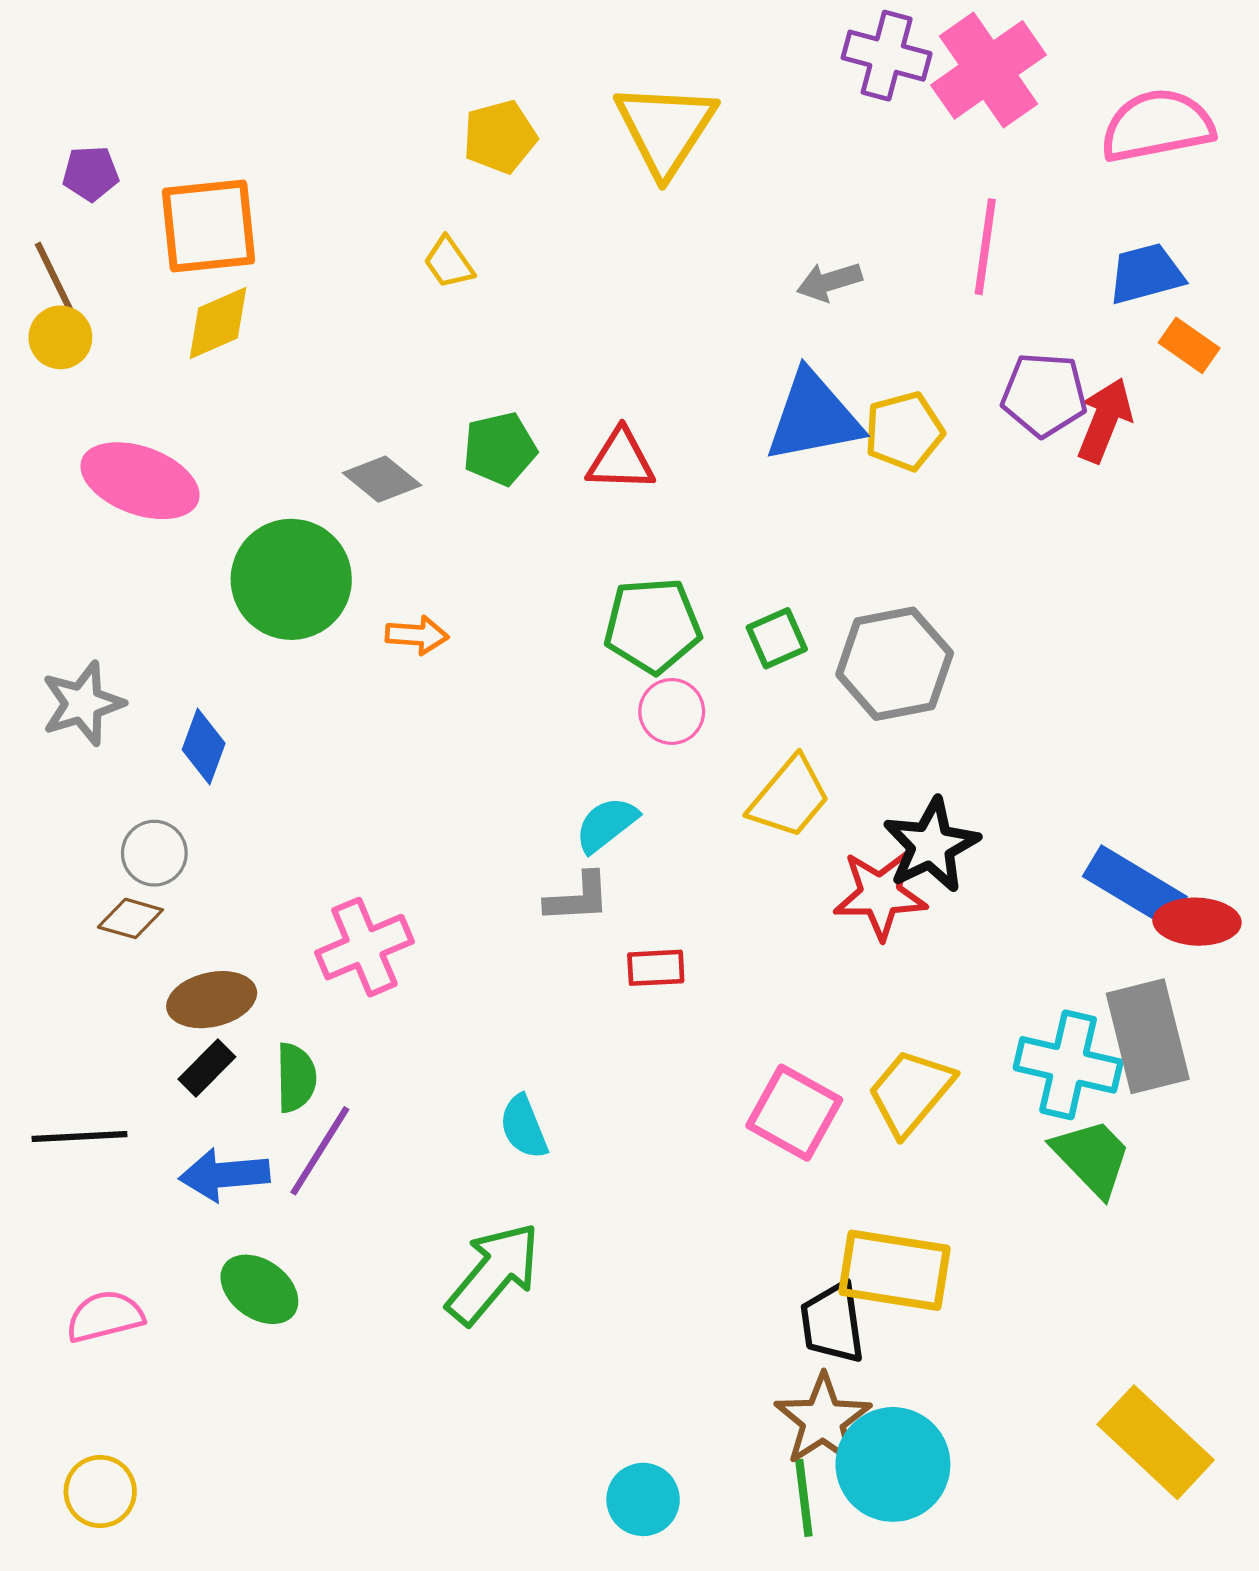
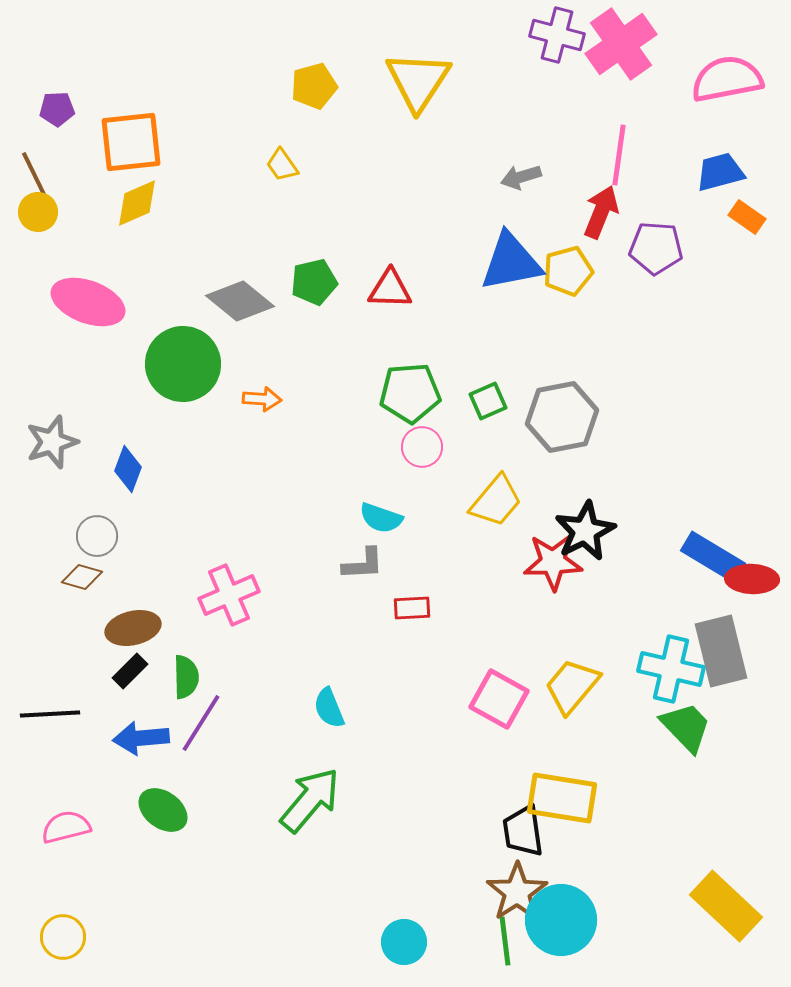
red arrow: (1105, 420) -> (601, 212), moved
gray diamond: (382, 479) -> (240, 301), size x1.4
cyan semicircle: (606, 825) -> (381, 518), turned -123

